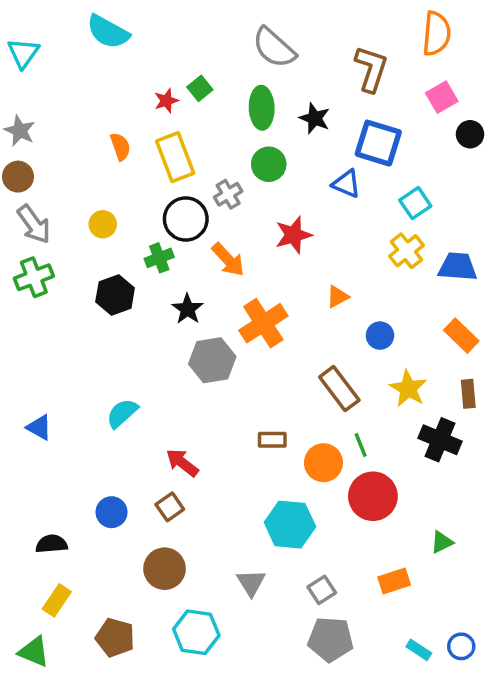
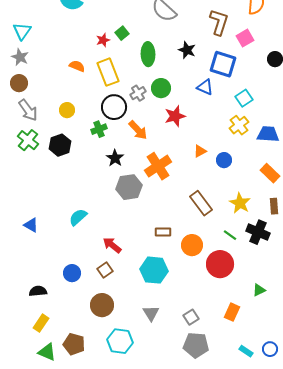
cyan triangle: (23, 53) -> (22, 31), moved
pink square: (442, 97) -> (245, 38), moved
green ellipse: (262, 108) -> (148, 54), moved
orange semicircle: (120, 147) -> (77, 66), turned -49
green circle: (269, 164) -> (161, 88), moved
green cross: (34, 277) -> (28, 140), turned -30
black hexagon: (115, 295) -> (60, 145), moved
blue circle: (380, 336) -> (224, 160), moved
green line: (361, 445) -> (230, 235), moved, turned -32
cyan hexagon: (290, 525) -> (154, 270), moved
orange rectangle: (394, 581) -> (232, 312), turned -48
green triangle: (34, 652) -> (47, 352), moved

